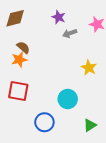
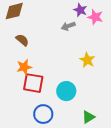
purple star: (59, 17) -> (80, 10), moved
orange star: (19, 60) -> (24, 67), moved
red square: (18, 91) -> (33, 83), moved

